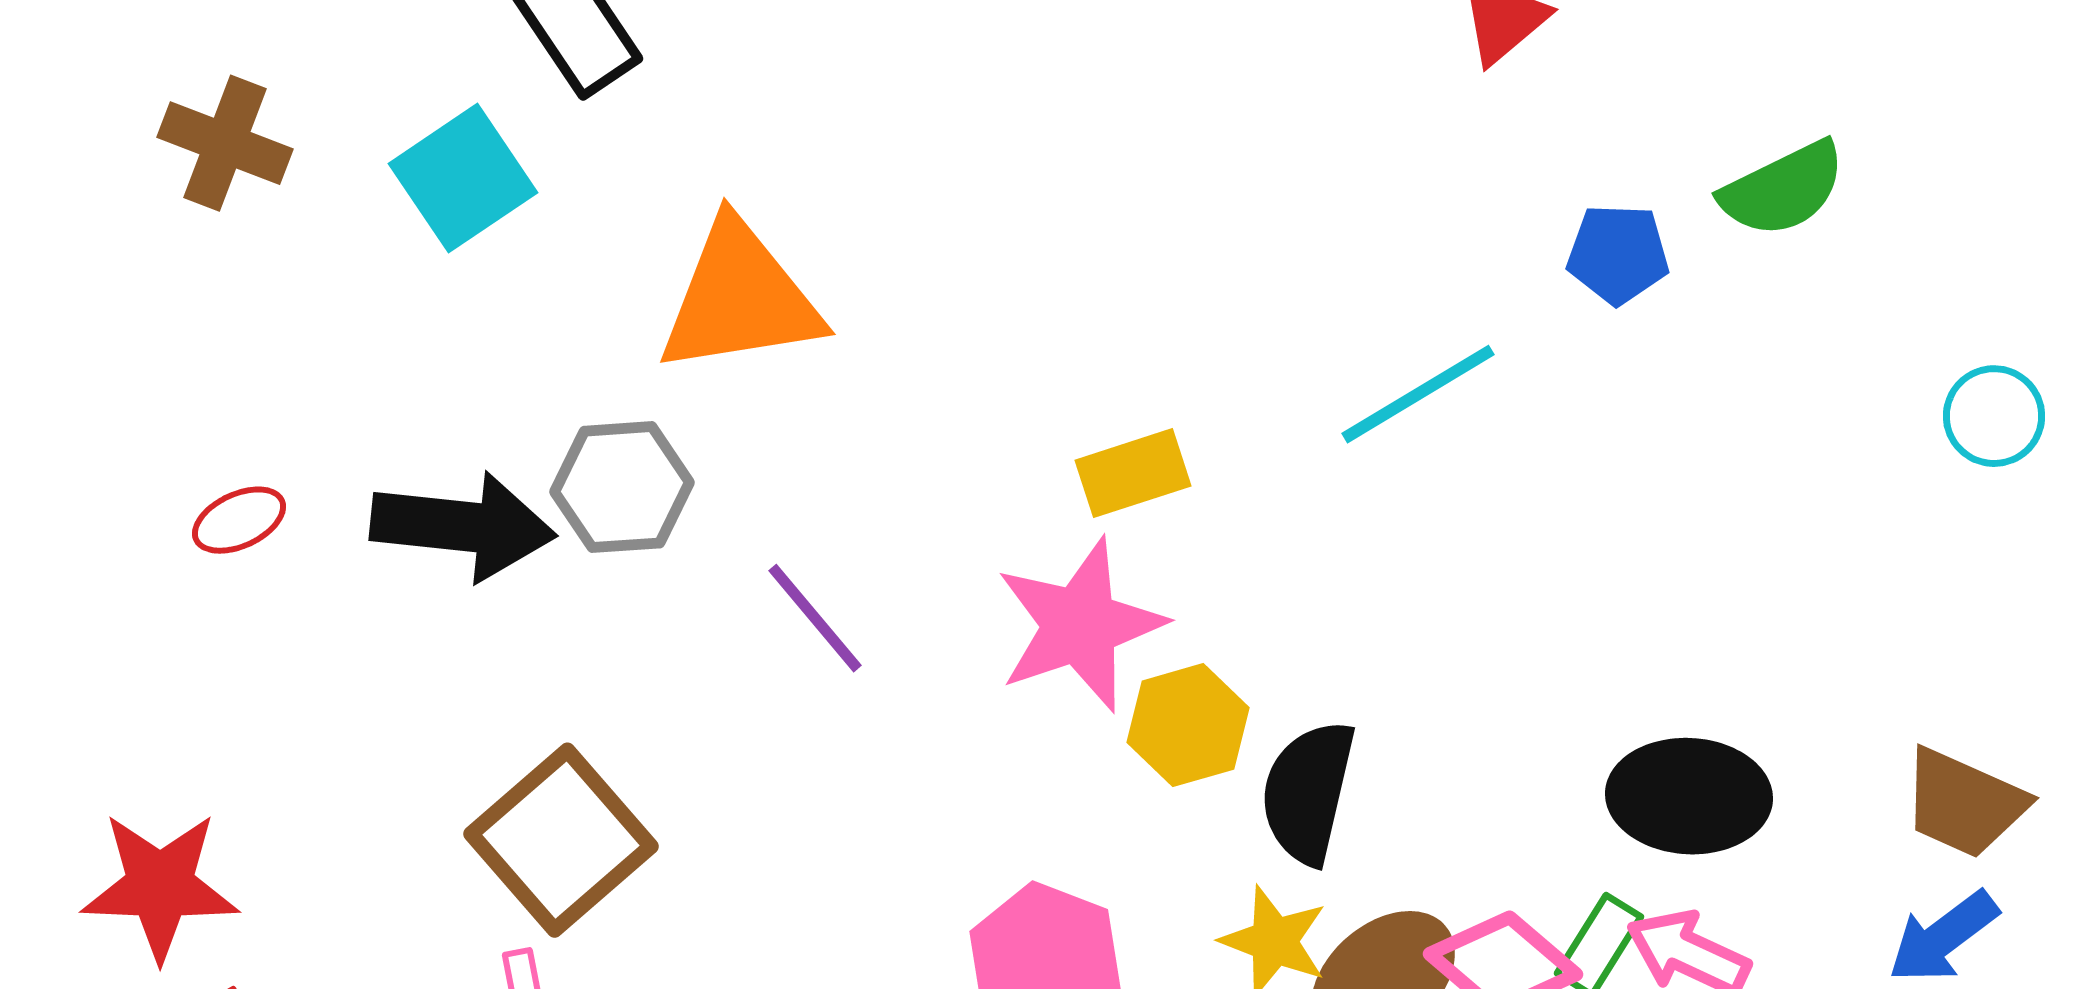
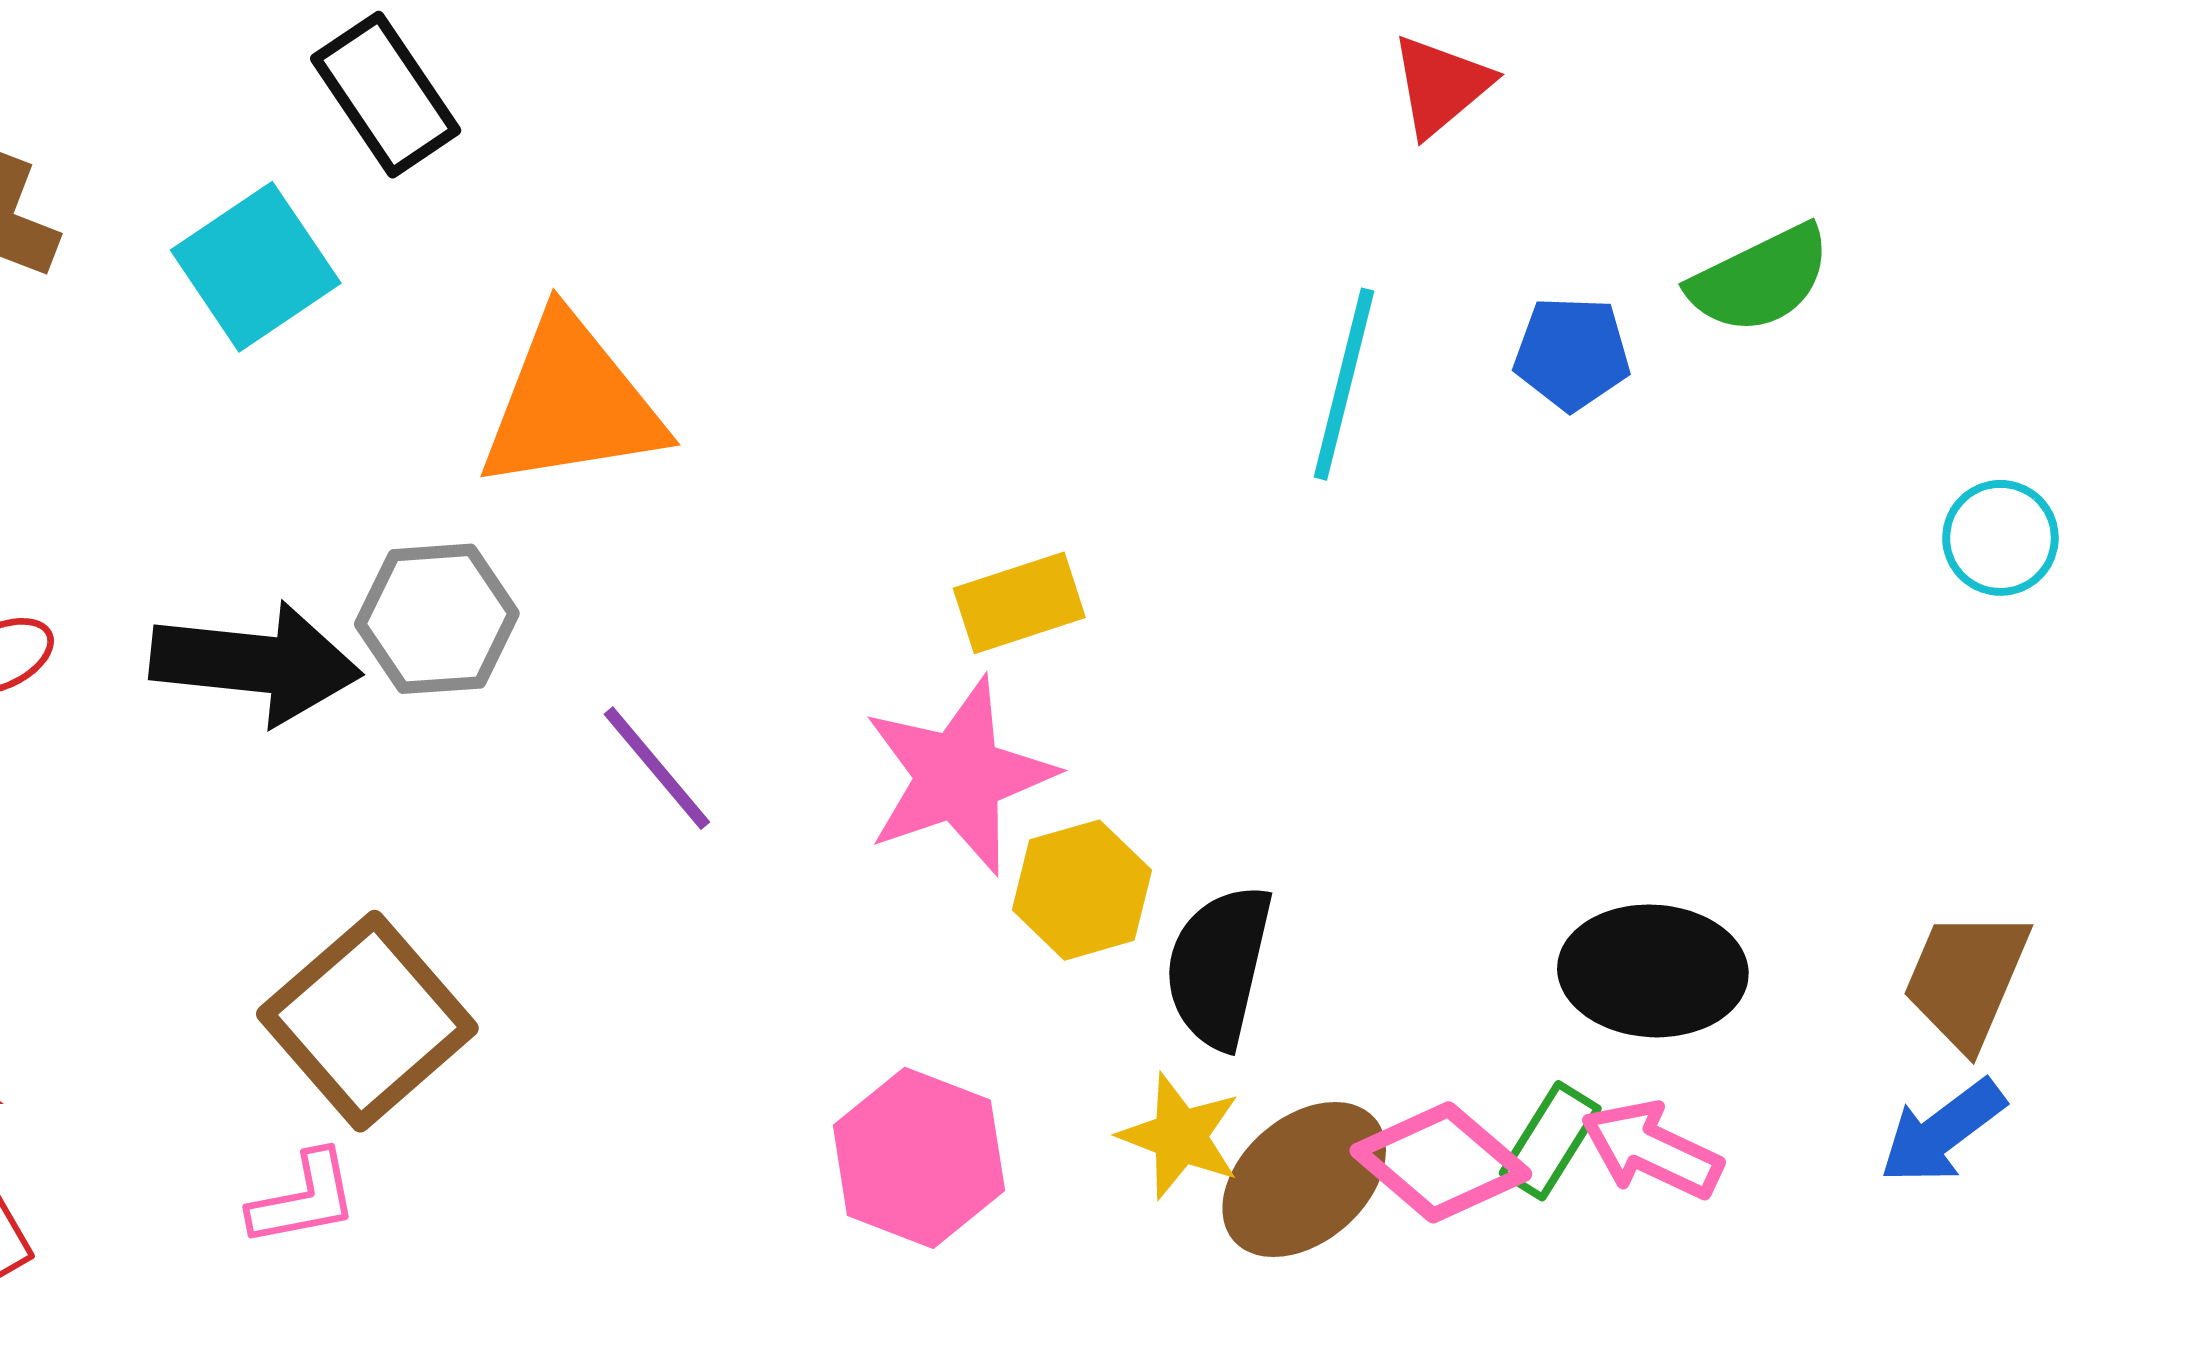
cyan line: (1418, 394) -> (1344, 384), moved, turned -45
brown trapezoid: (1964, 803) -> (1966, 979), turned 89

